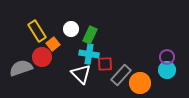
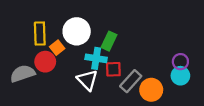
white circle: (71, 29) -> (77, 31), size x1.6
yellow rectangle: (37, 31) -> (40, 34), turned 30
green rectangle: (90, 35) -> (109, 41), moved

